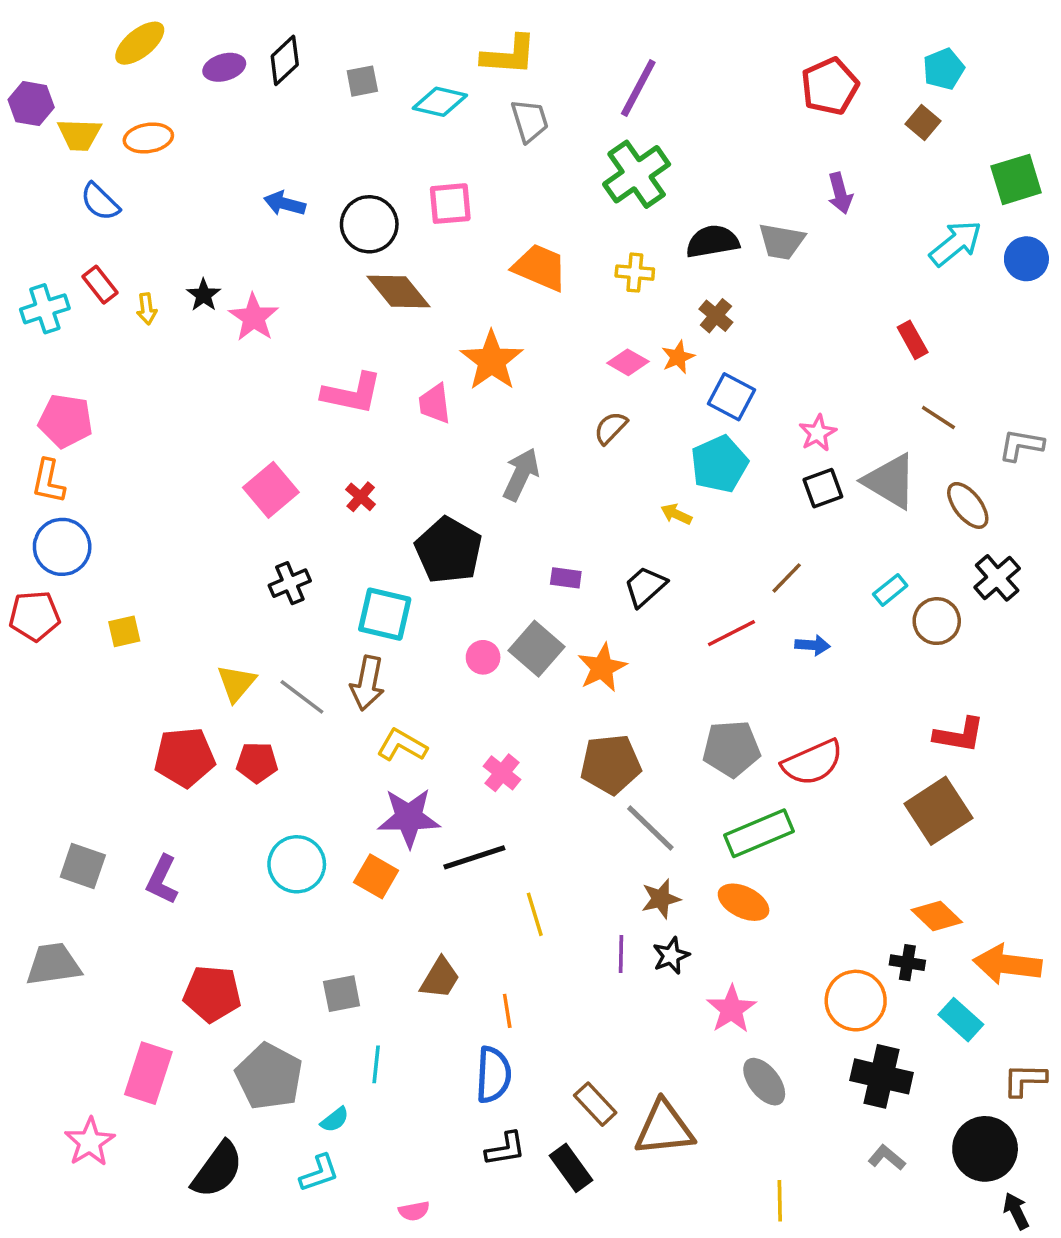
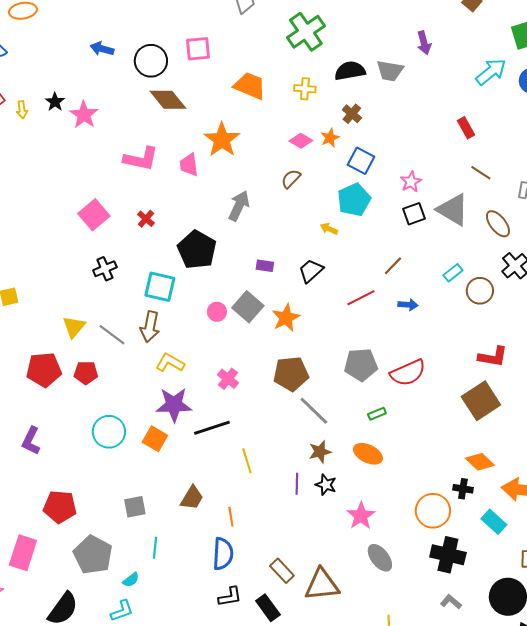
green rectangle: (759, 833) -> (377, 414), size x0.5
black star: (671, 956) -> (326, 485), turned -30

